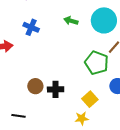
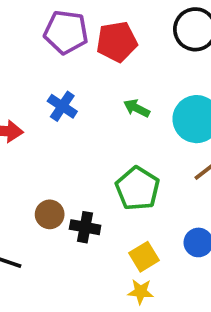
green pentagon: (97, 63) -> (138, 189), moved
yellow star: (82, 118) -> (141, 292), moved

